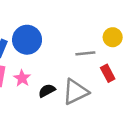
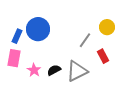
gray line: (85, 53) -> (85, 40), turned -49
pink star: (22, 78) -> (34, 70), moved

